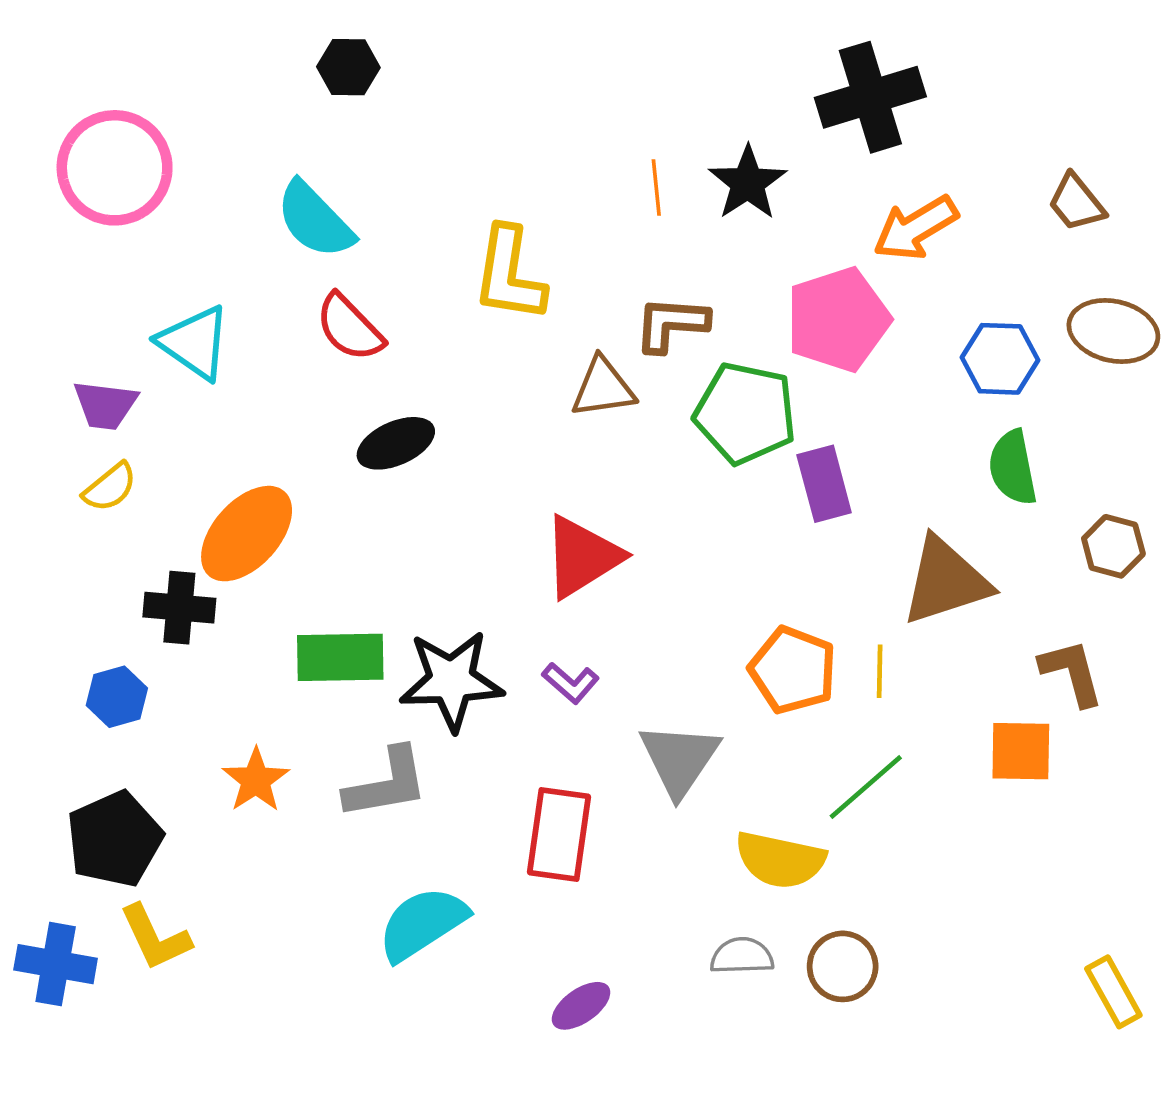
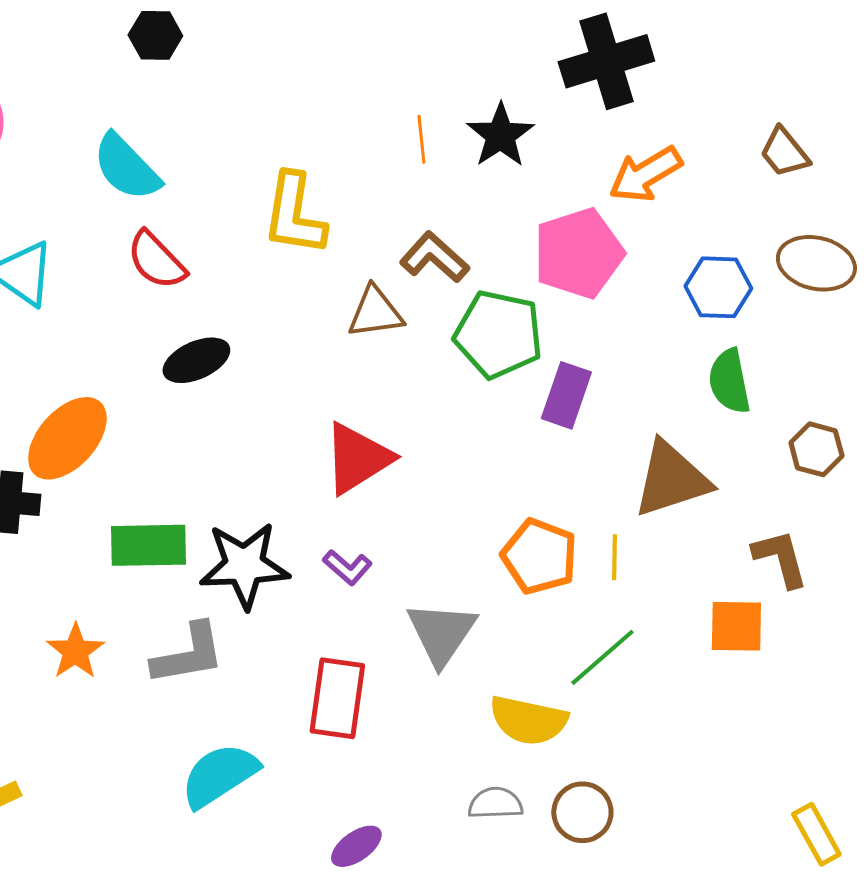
brown L-shape: (671, 324) -> (434, 257), turned 38
purple rectangle: (824, 484) -> (566, 395), turned 34

